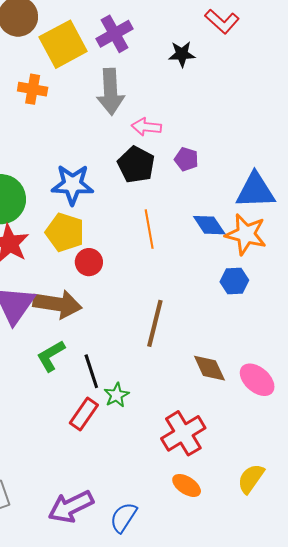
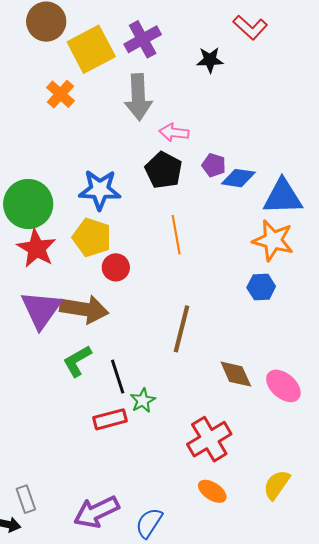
orange cross: (33, 89) -> (60, 94), turned 32
blue diamond: (209, 225) -> (238, 178), moved, turned -48
red rectangle: (84, 414) -> (110, 419), turned 40

